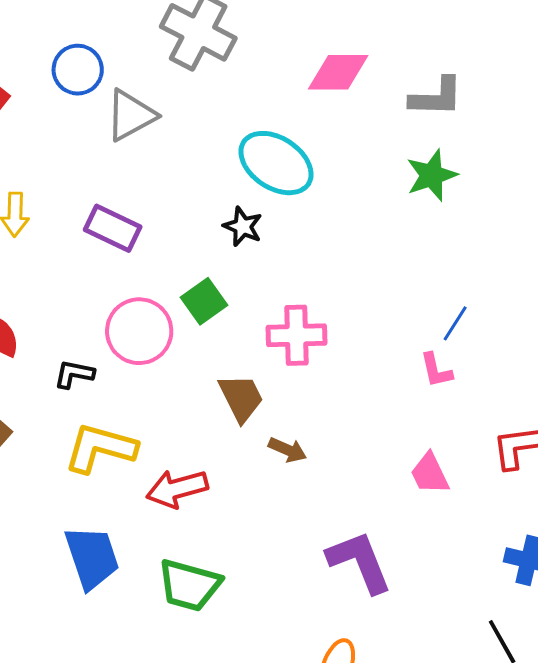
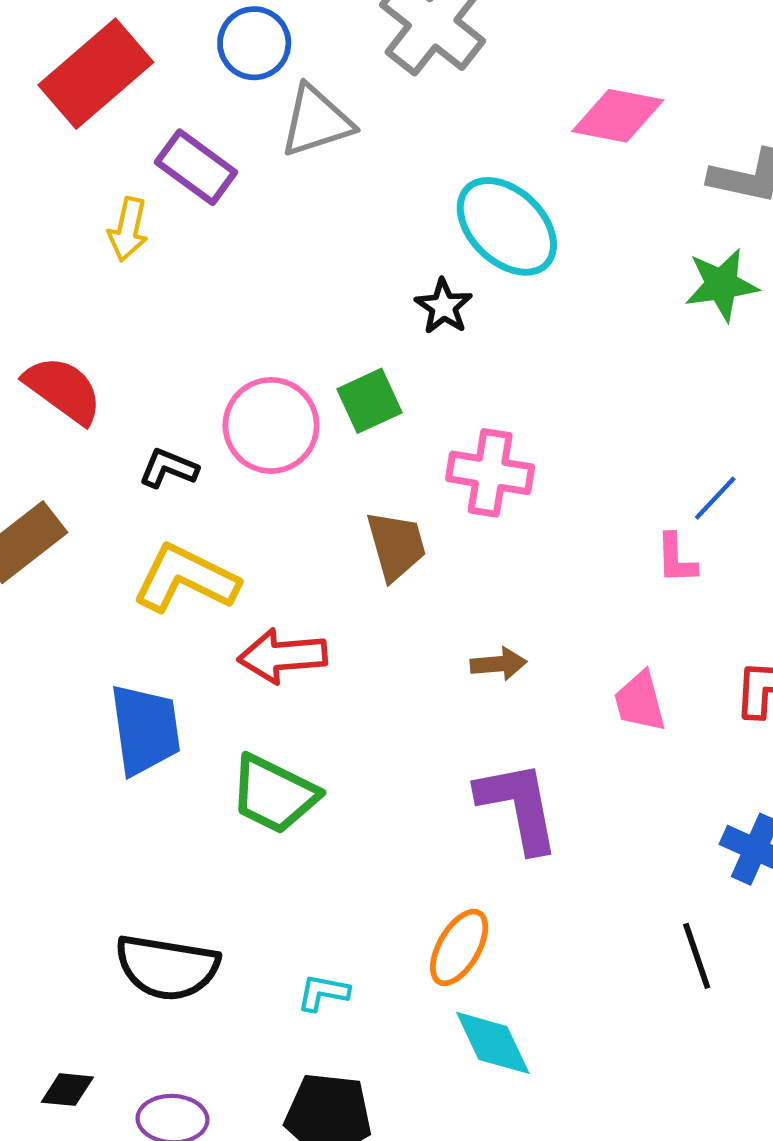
purple rectangle: (113, 228) -> (196, 167), moved
brown arrow: (287, 450) -> (499, 664), moved, turned -39

